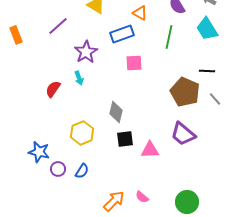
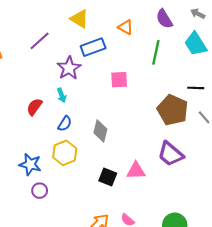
blue rectangle: (122, 34) -> (93, 47), moved
black square: (125, 139) -> (108, 177), moved, turned 30
blue star: (39, 152) -> (30, 164), moved
blue semicircle: (82, 171) -> (65, 124), moved

